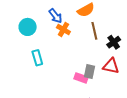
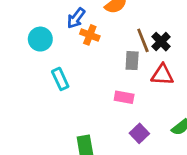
blue arrow: (55, 16) -> (76, 18), turned 84
brown line: (94, 31) -> (143, 40), moved
gray rectangle: (89, 72) -> (132, 61), moved

